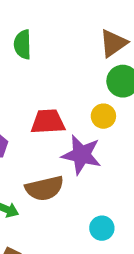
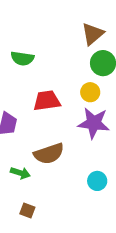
green semicircle: (23, 44) -> (22, 58), moved, turned -75
purple star: (81, 155) -> (94, 123), moved

